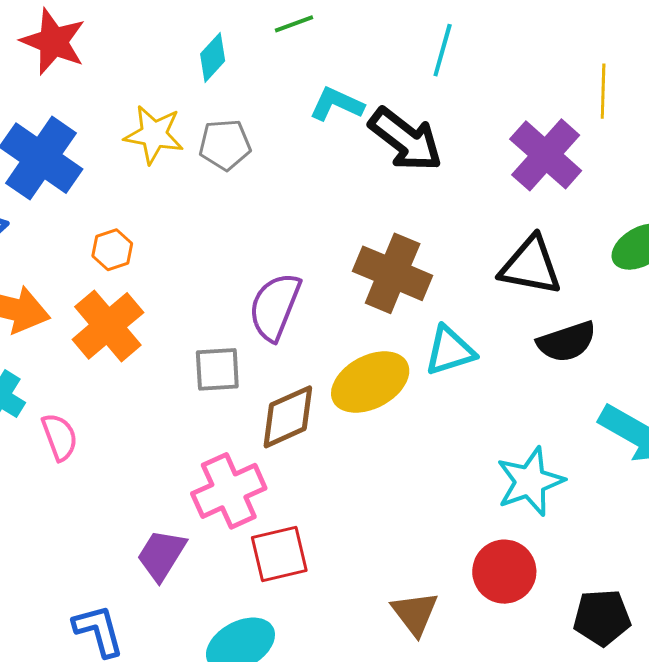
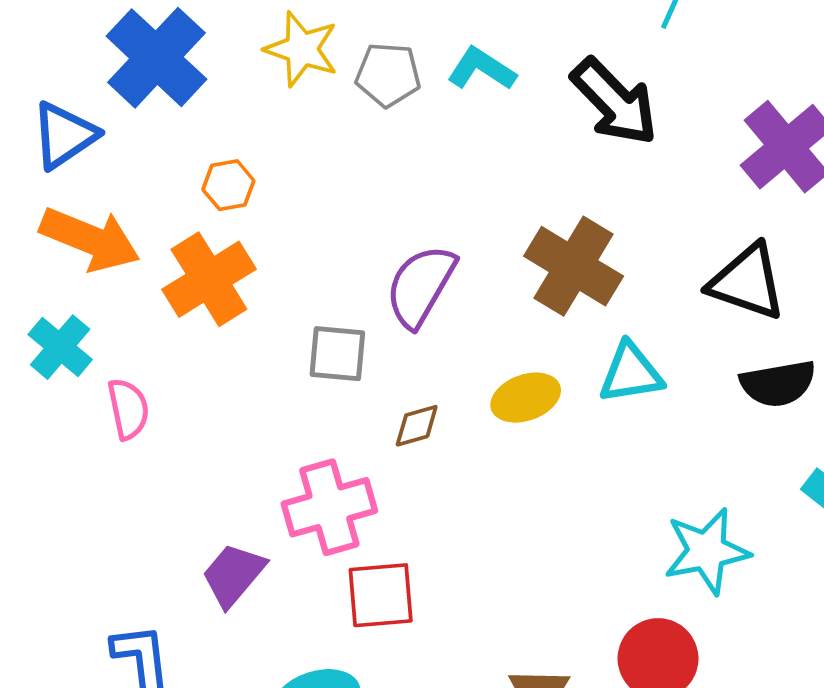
cyan L-shape: (337, 104) -> (481, 69), moved
yellow ellipse: (370, 382) -> (526, 398), size x0.7
brown diamond: (288, 417) -> (417, 426), size x0.6

